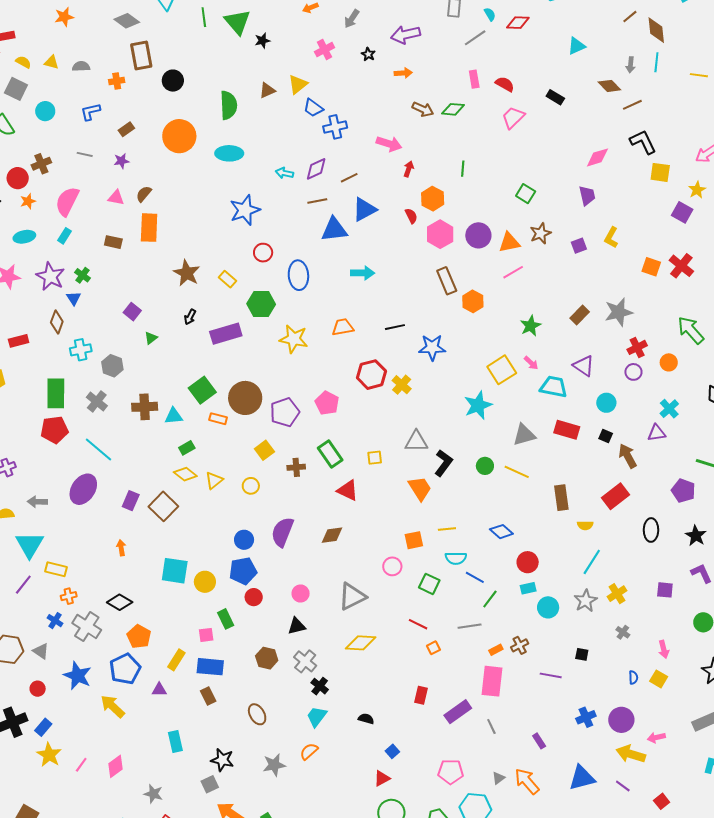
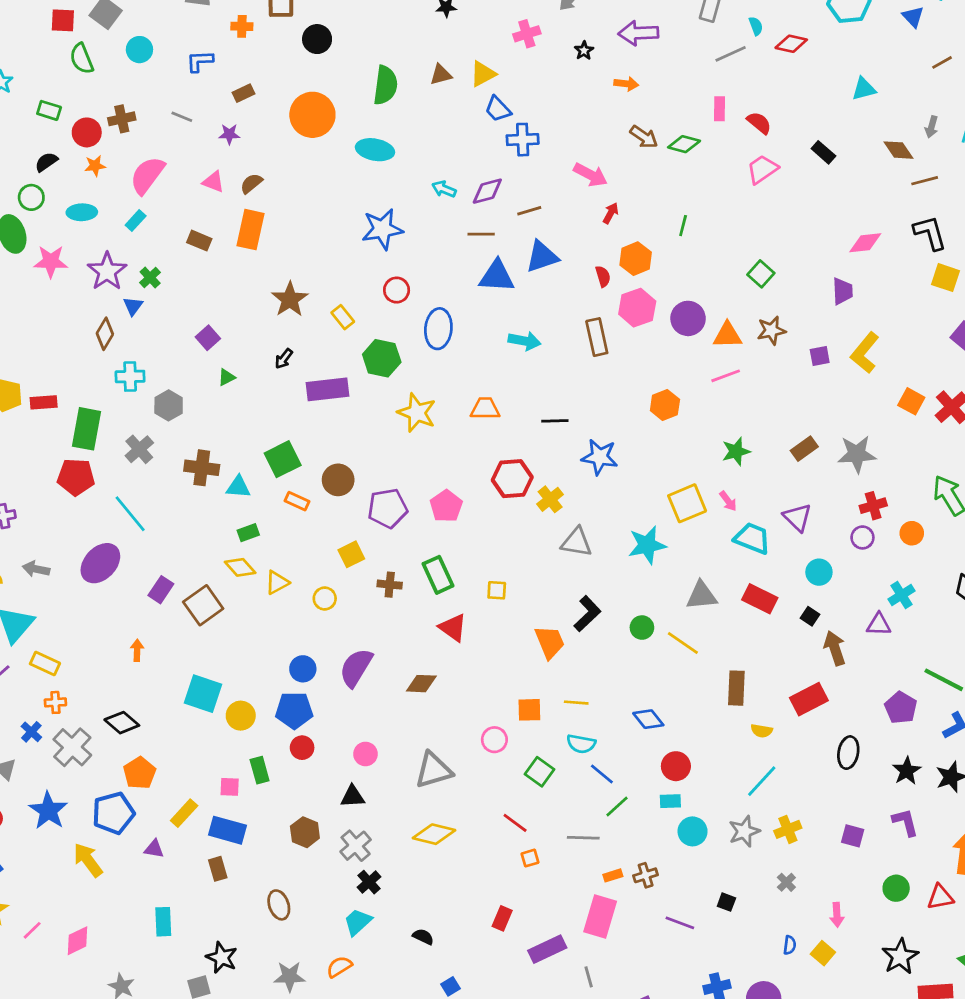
yellow L-shape: (611, 237) -> (865, 353), size x1.4
brown rectangle: (447, 281) -> (597, 337), moved
red rectangle: (19, 341) -> (44, 402), moved
brown circle: (245, 398) -> (338, 480), size x0.7
gray triangle: (416, 441) -> (577, 542), moved

